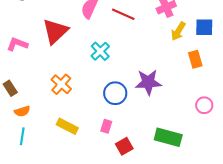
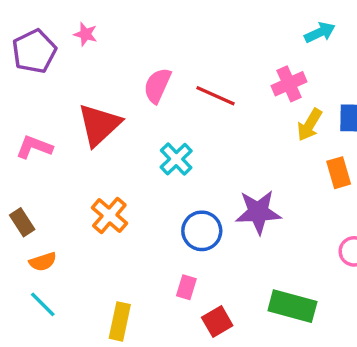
yellow rectangle: (67, 126) -> (120, 321), moved, turned 75
cyan line: (22, 136) -> (43, 304), turned -54

